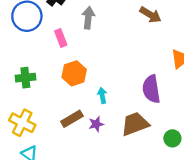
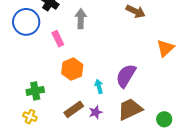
green cross: (25, 78) -> (35, 91), moved
purple semicircle: (151, 89) -> (126, 76), moved, turned 45
yellow cross: (22, 123) -> (30, 117), size x0.6

